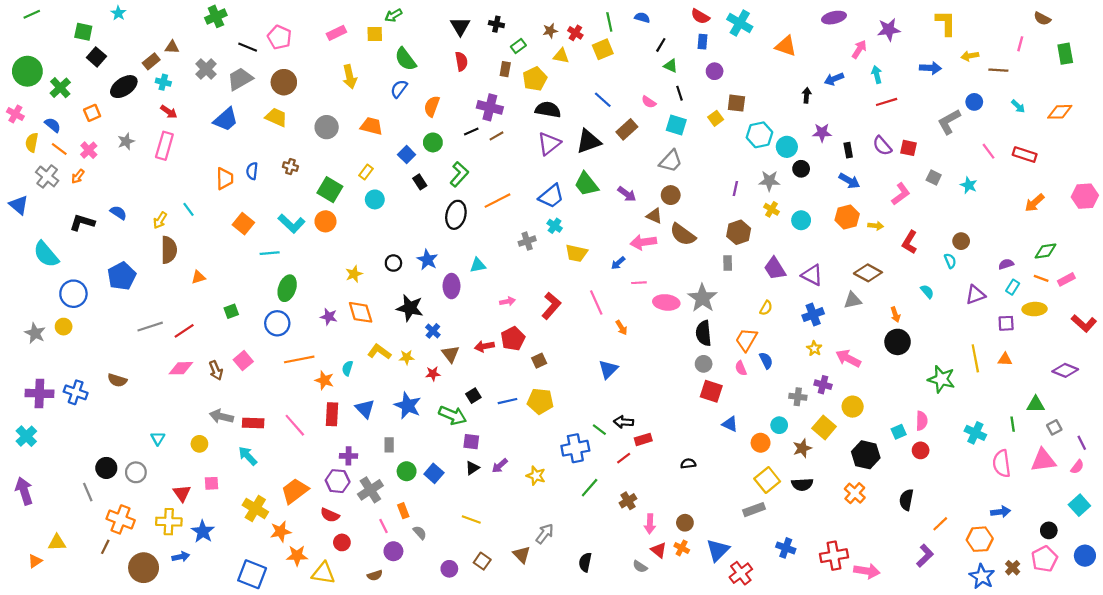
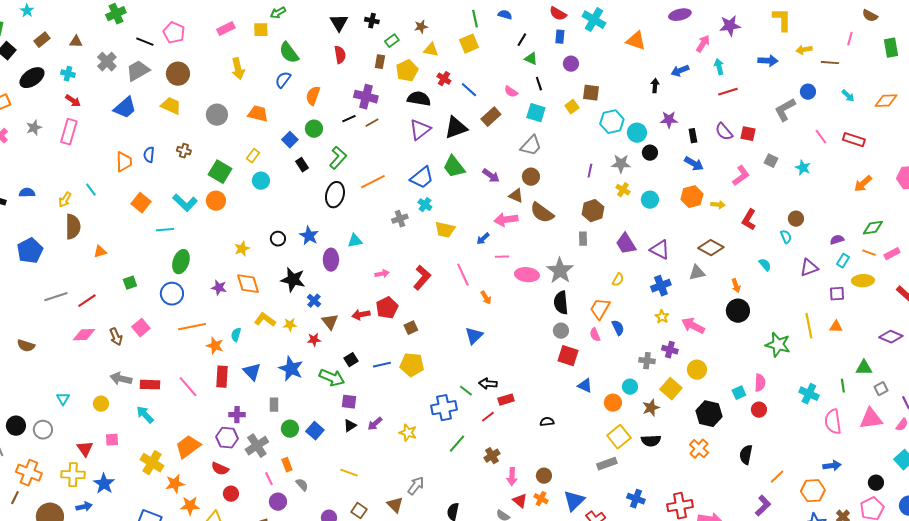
red cross: (575, 33) -> (444, 79), moved
brown rectangle: (151, 61) -> (42, 40), moved
blue semicircle: (118, 213) -> (27, 193), turned -35

